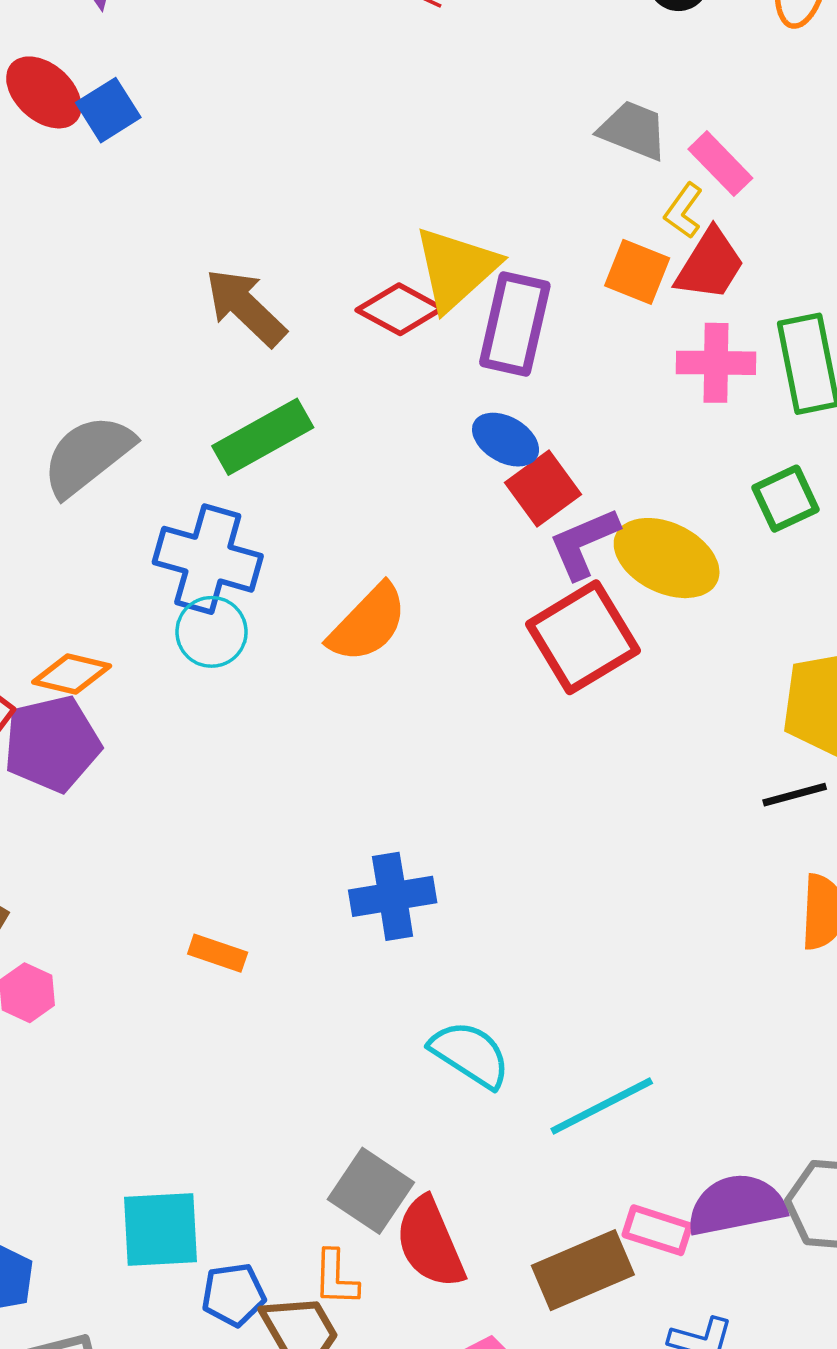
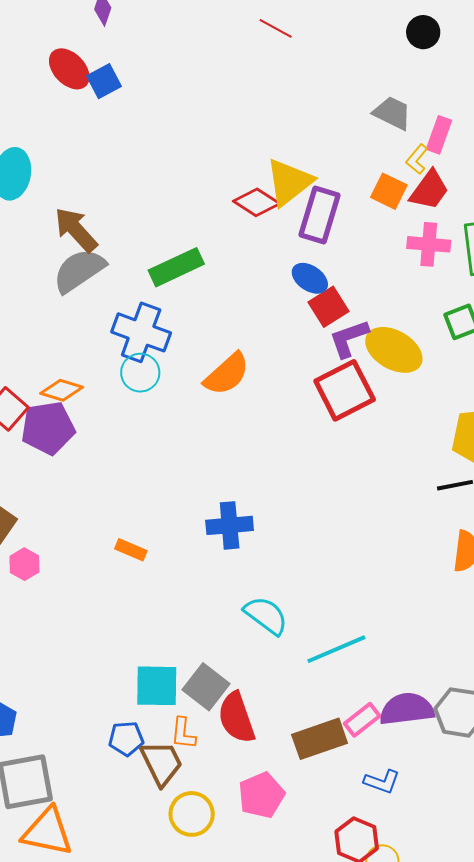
pink rectangle: (720, 164) -> (439, 135), turned 60
brown arrow: (246, 307) -> (76, 230), moved
cyan square: (161, 1229) -> (157, 686), moved
pink rectangle: (657, 1230) -> (362, 720), turned -60

